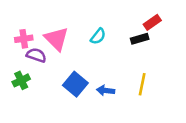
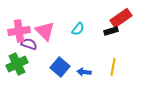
red rectangle: (152, 22) -> (121, 18), size x1.5
pink cross: (24, 39) -> (19, 31), size x1.5
green cross: (21, 80) -> (17, 64), size x1.5

